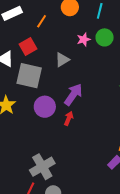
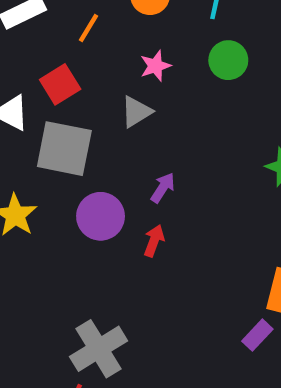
pink star: (84, 39) -> (155, 66), moved
purple arrow: (73, 95) -> (163, 188), size x0.6

